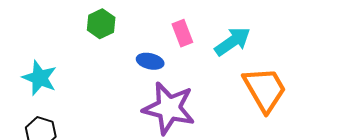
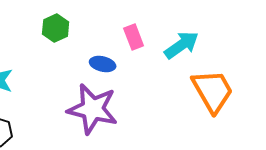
purple star: (169, 108) -> (93, 109), moved

